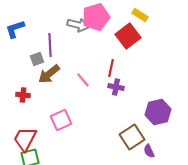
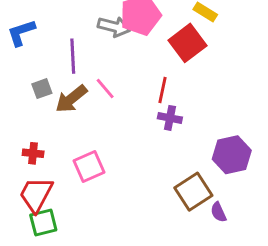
gray square: (37, 59) -> (42, 89), moved
pink line: (83, 80) -> (105, 89), moved
red cross: (23, 95) -> (33, 153), moved

